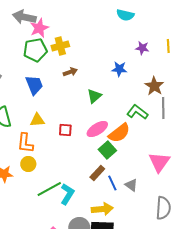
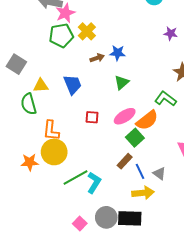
yellow cross: (60, 46) -> (87, 31), turned -30
blue star: (119, 69) -> (118, 53), moved
blue trapezoid: (34, 85) -> (73, 85), moved
yellow triangle: (37, 120) -> (41, 86), moved
yellow circle: (28, 164) -> (54, 152), size x1.6
yellow arrow: (102, 209) -> (143, 193), moved

